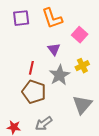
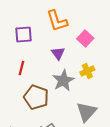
purple square: (21, 18) -> (24, 34), moved
red line: (31, 68) -> (21, 68), moved

